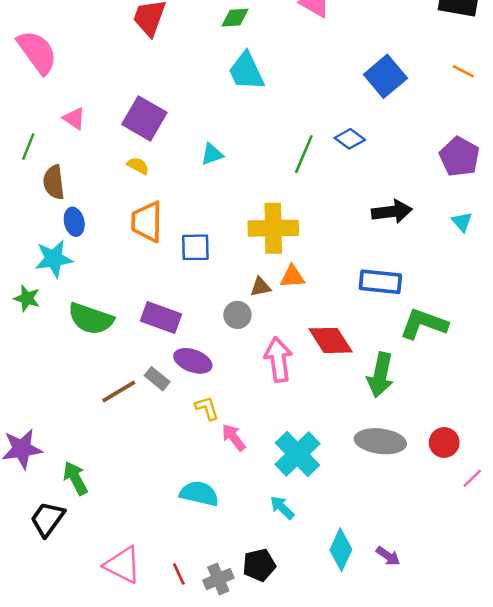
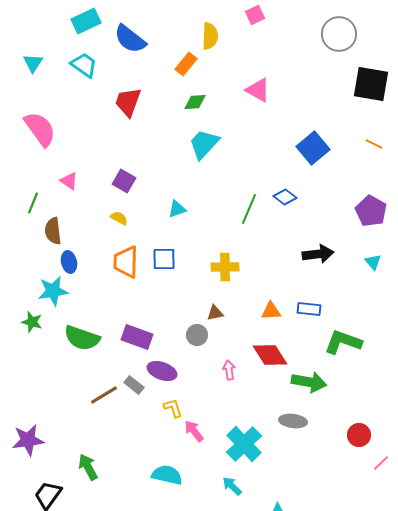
cyan trapezoid: (246, 71) -> (204, 144), turned 68
purple square: (144, 118) -> (124, 181), size x0.7
yellow cross: (273, 228) -> (225, 267), size x0.7
blue square: (195, 247) -> (164, 259), moved
orange triangle: (292, 277) -> (271, 311), moved
blue rectangle: (380, 282) -> (309, 309), size x0.7
pink arrow: (278, 360) -> (229, 370), size x0.6
green arrow: (380, 375) -> (309, 382), turned -92
gray ellipse: (380, 441) -> (293, 421), moved, size x0.7
green arrow: (75, 478) -> (88, 467), moved

